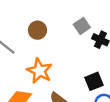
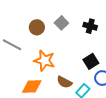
gray square: (82, 26) -> (61, 23), moved

